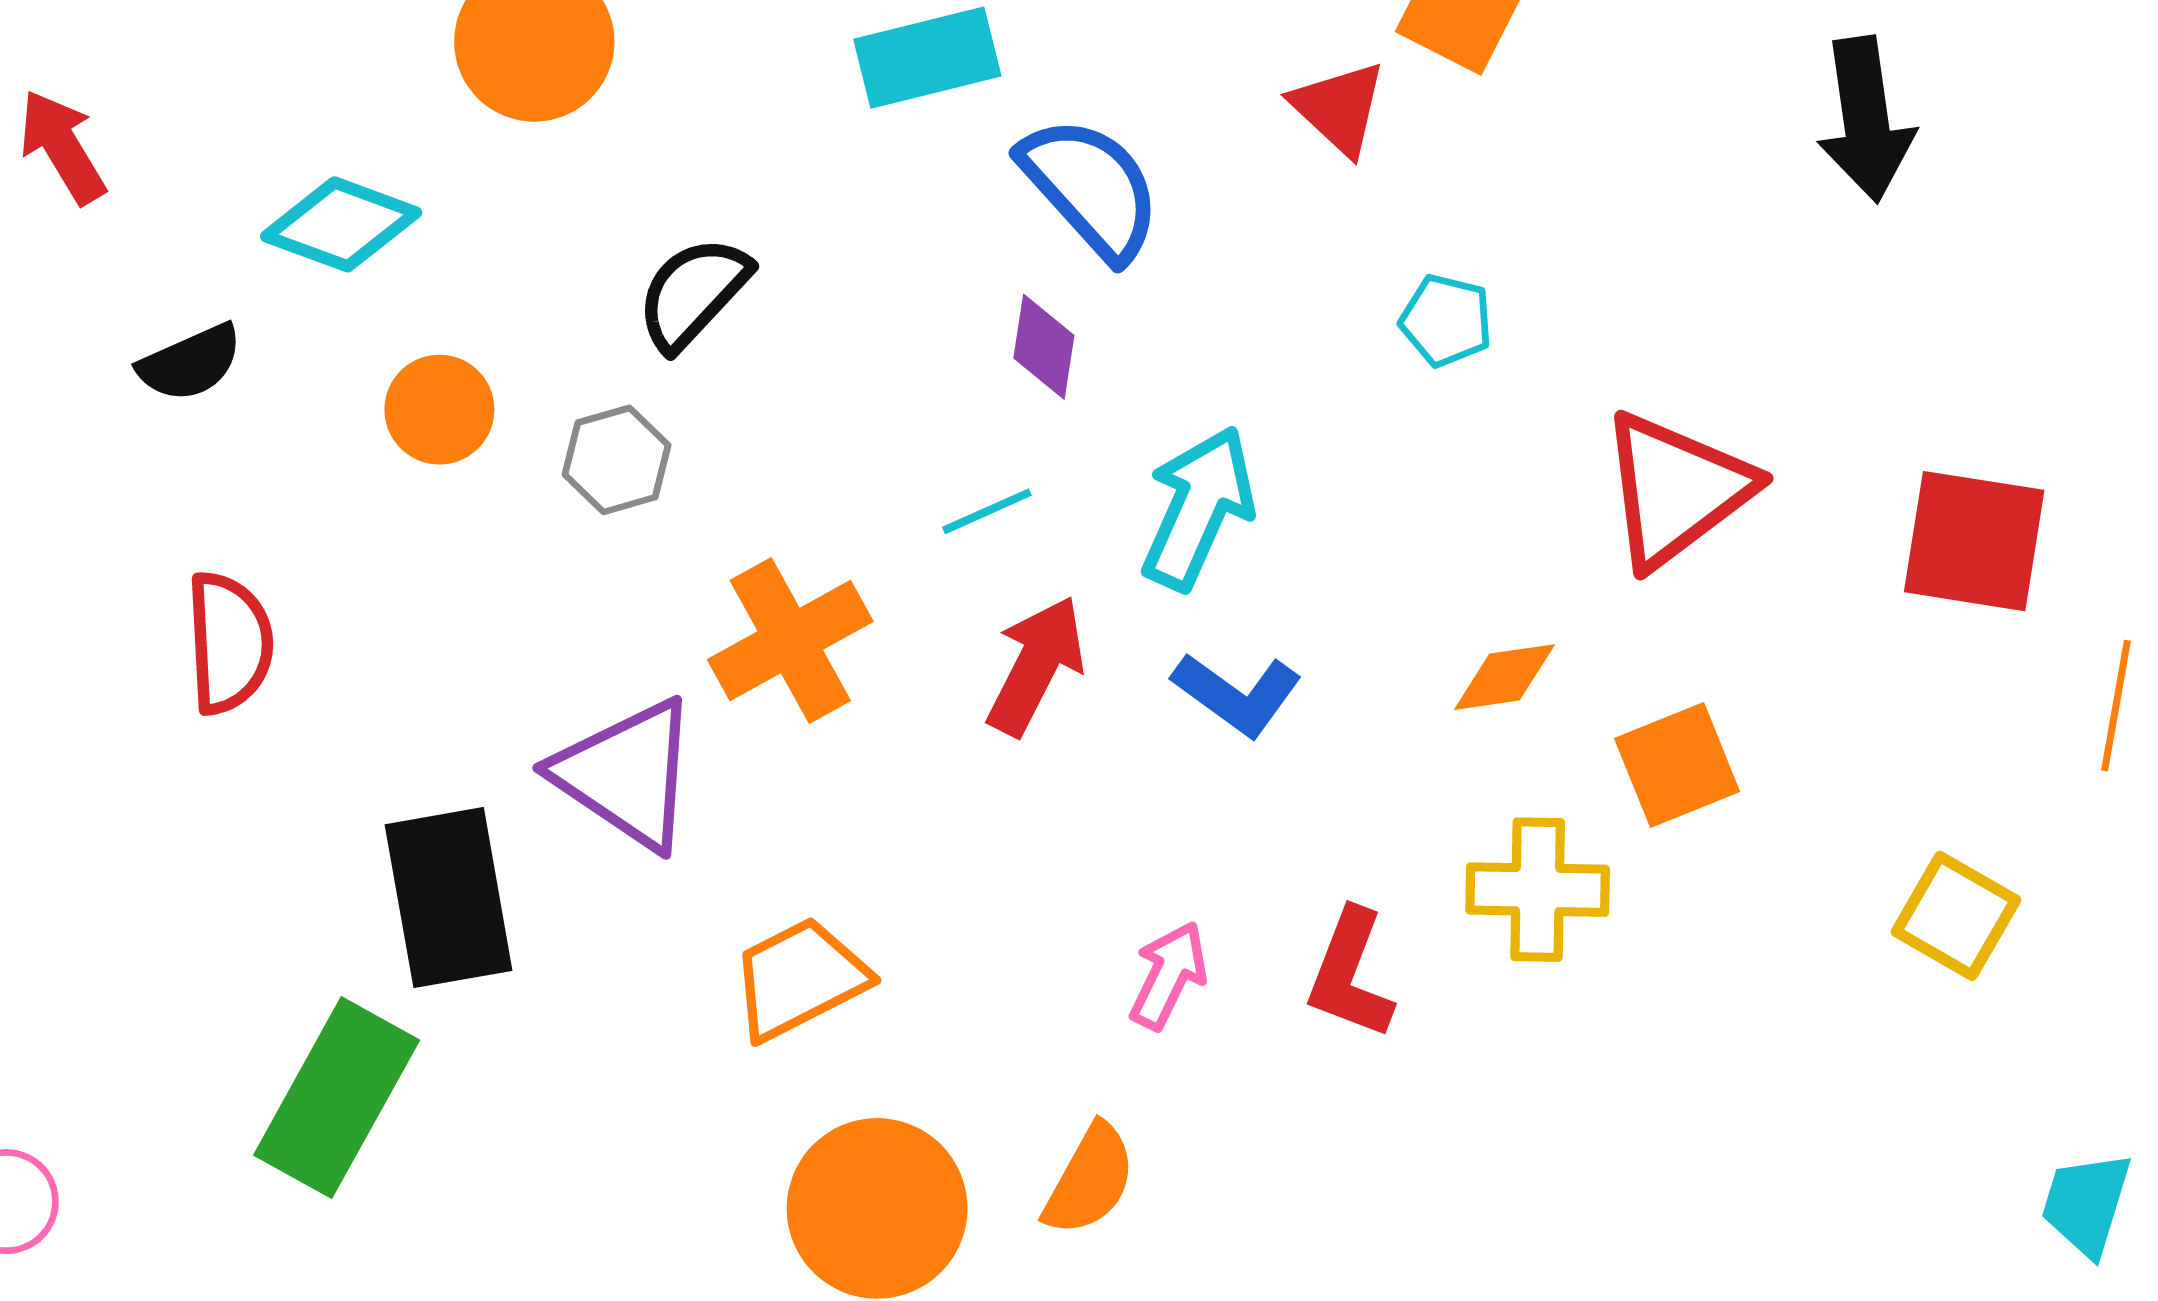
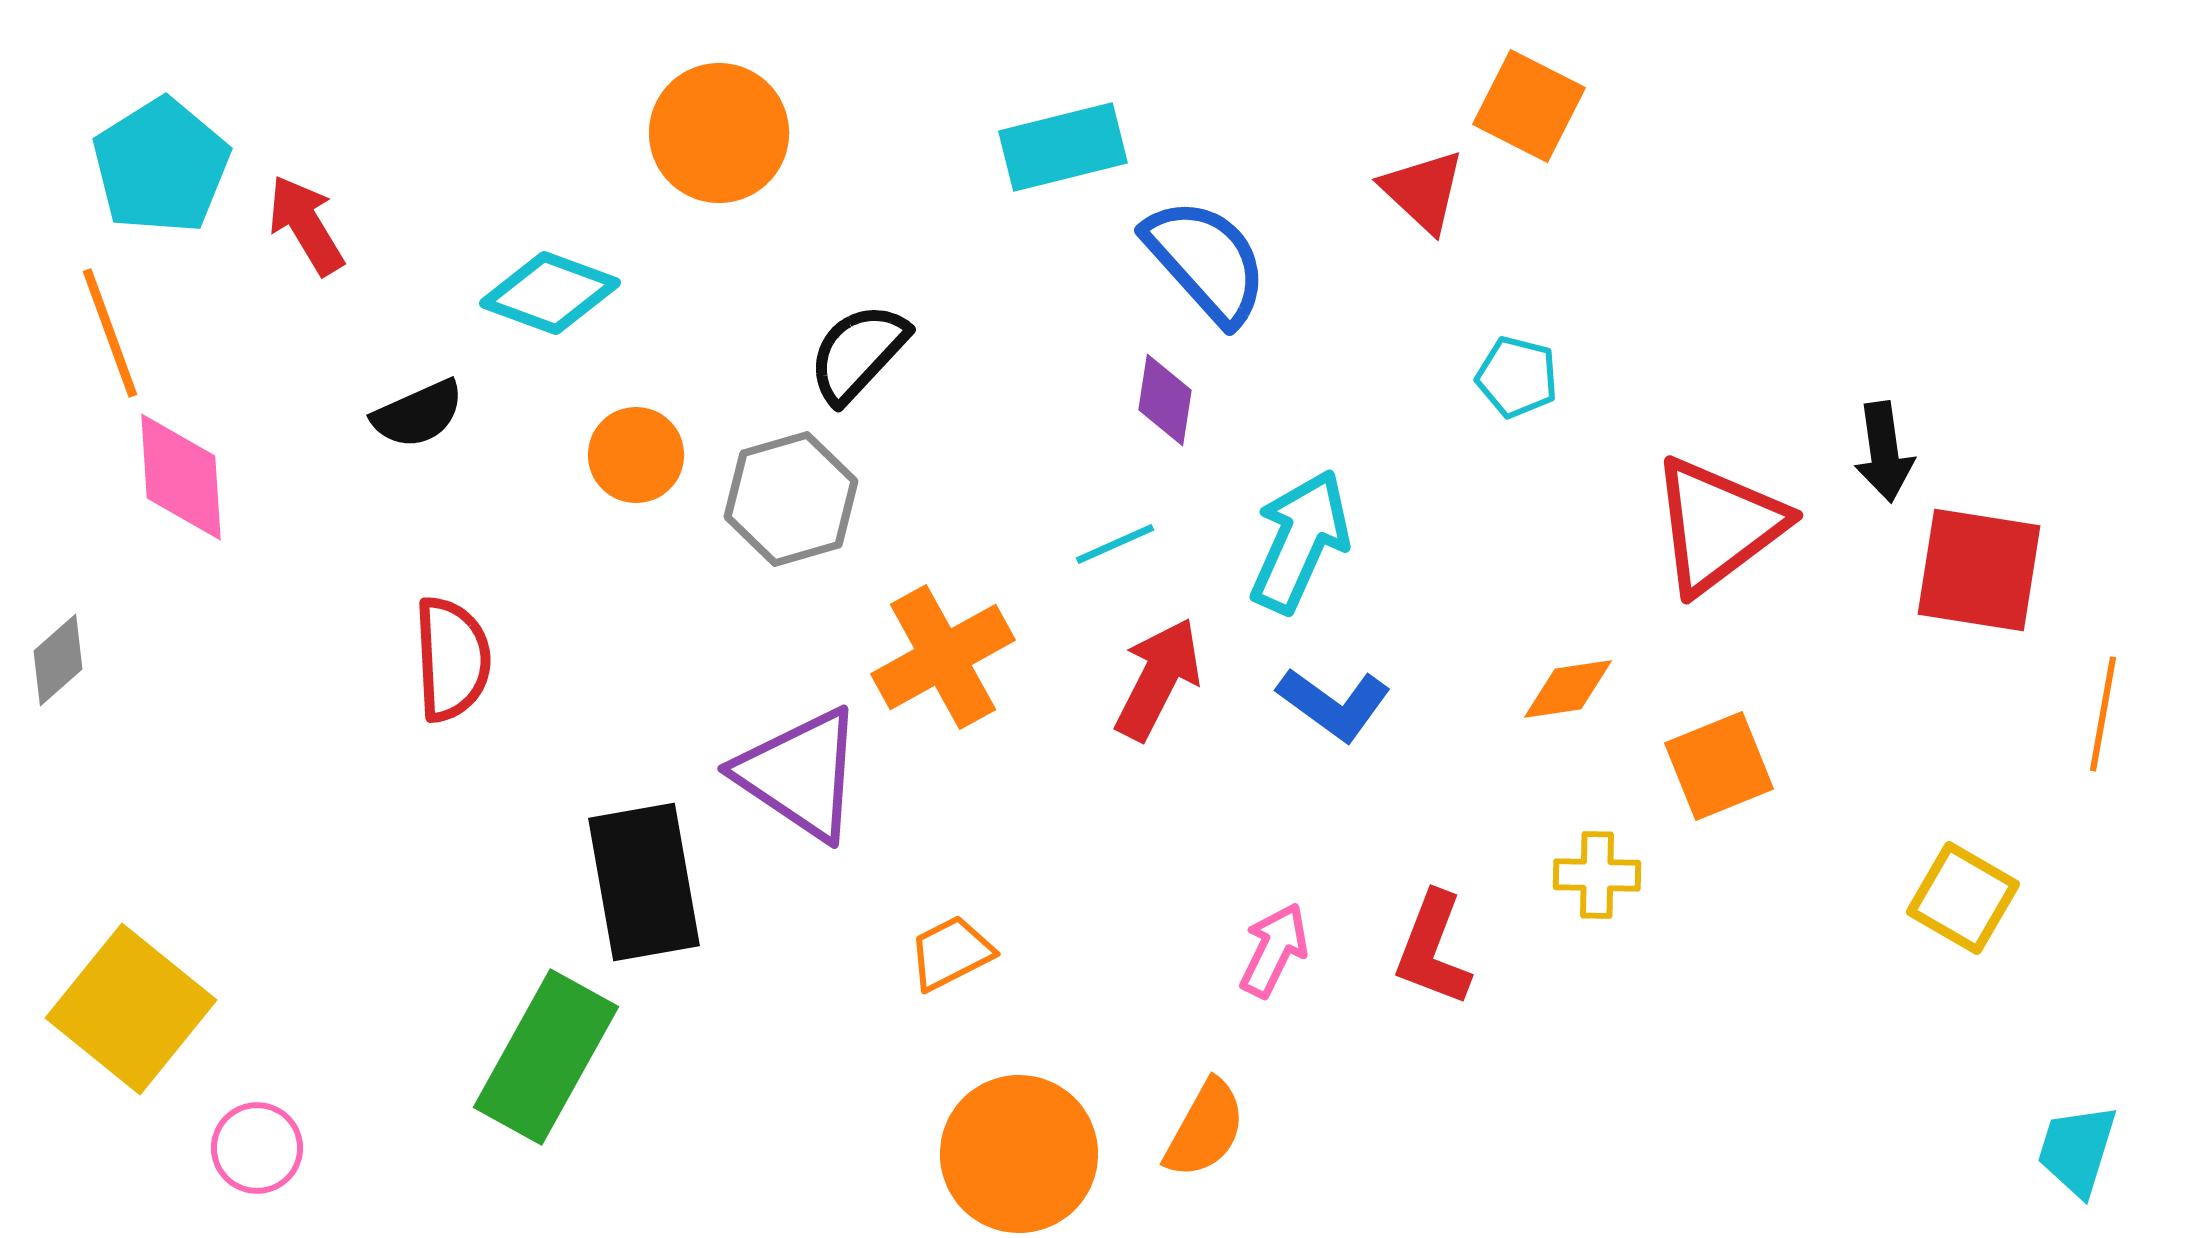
black arrow: (1866, 119) -> (1884, 452), moved, size x0.7
gray hexagon: (617, 460) -> (791, 499), size x1.4
yellow cross: (1538, 890) -> (1597, 875), size x0.7
orange trapezoid: (799, 979) -> (951, 953), size x0.7

